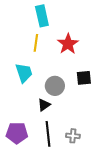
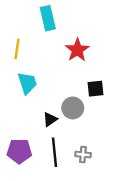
yellow line: (36, 43) -> (17, 49), moved
gray circle: (55, 86) -> (73, 108), moved

